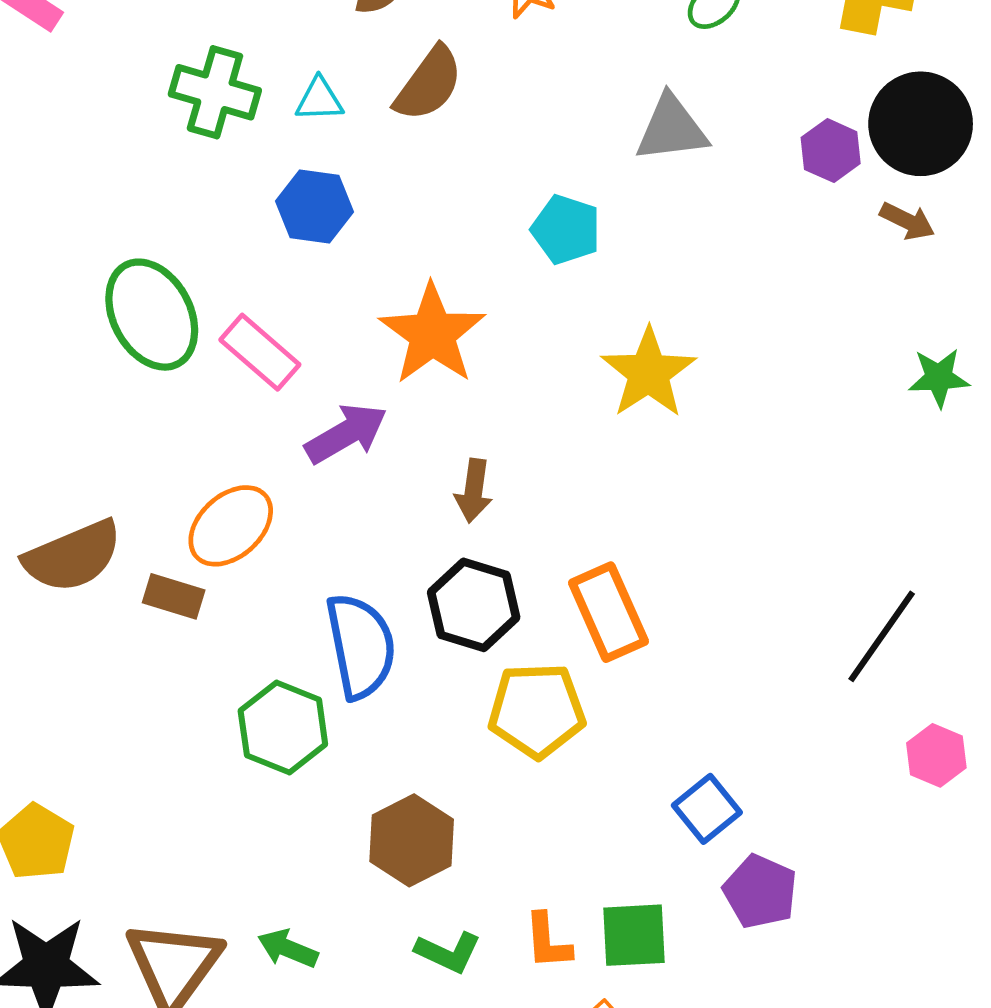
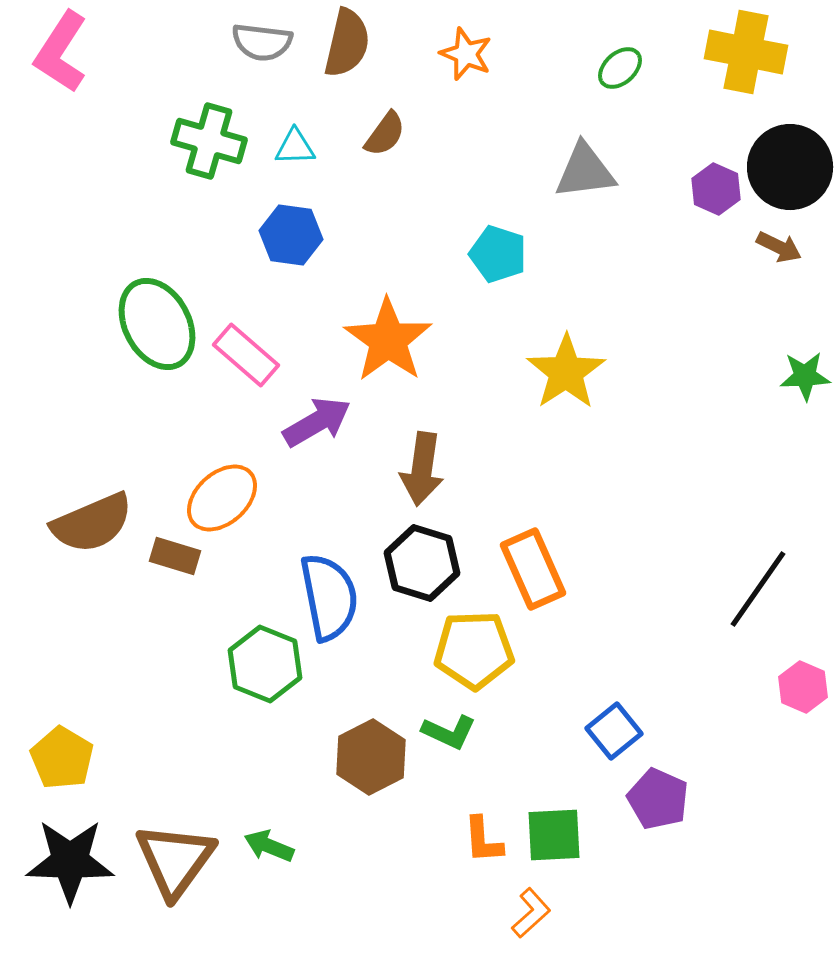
brown semicircle: (429, 84) -> (385, 134), size x0.7
brown arrow: (474, 491) -> (422, 469), size x1.4
green L-shape: (448, 952) -> (449, 732), moved

